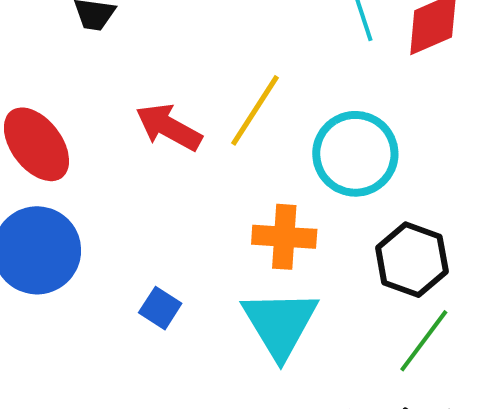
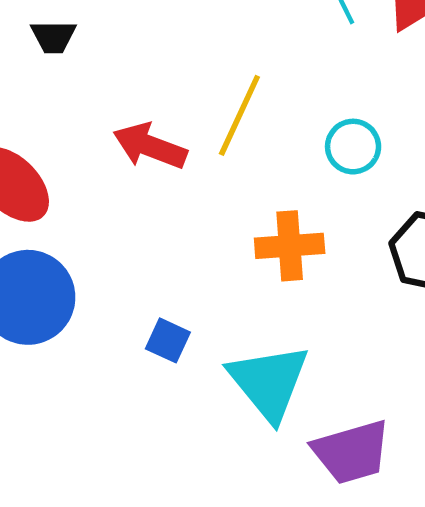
cyan circle: (355, 154) -> (353, 147), size x0.6
cyan triangle: (280, 324) -> (269, 382), moved

